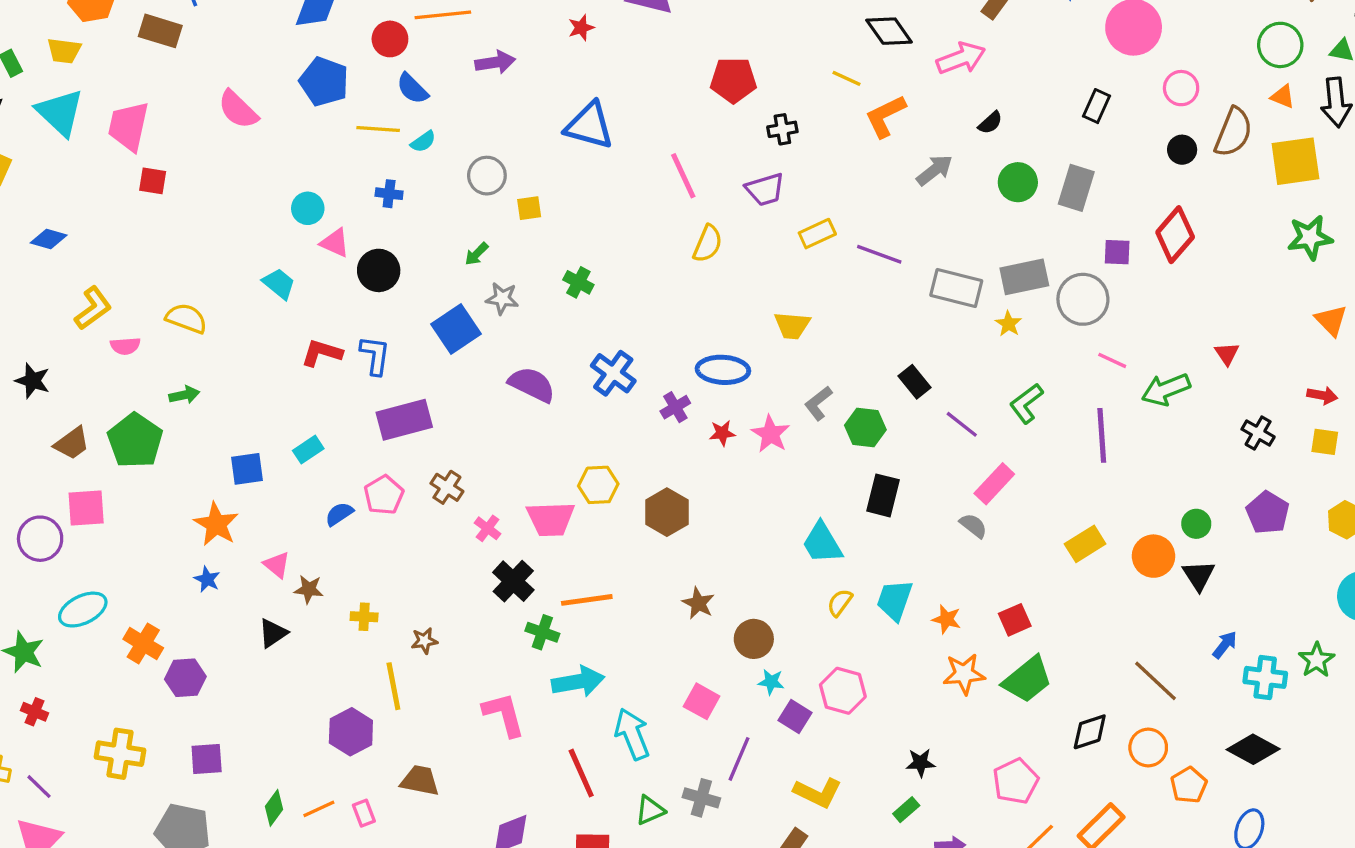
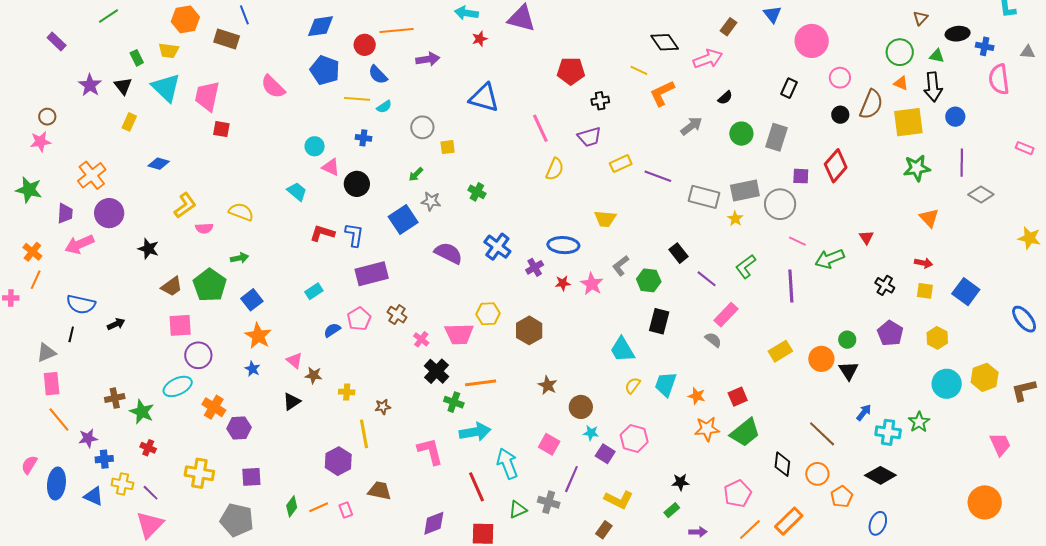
blue square: (247, 469) -> (252, 300), moved, turned -30
purple circle: (40, 539) -> (198, 355), moved
black diamond: (1090, 732) -> (782, 464), turned -65

